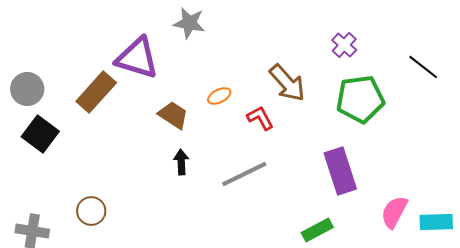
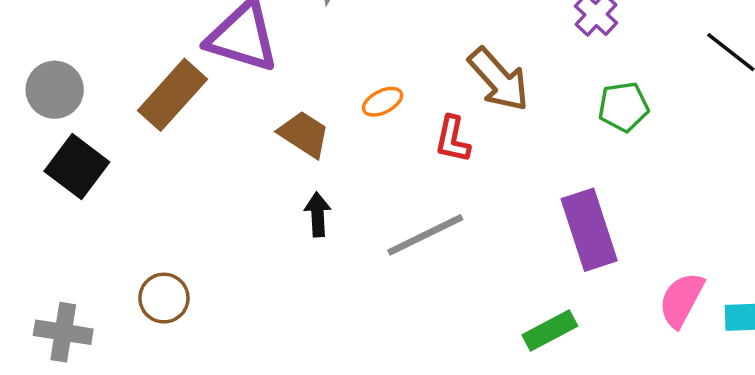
green pentagon: (360, 99) -> (623, 107), size x0.6
red L-shape: (260, 118) -> (453, 139), turned -140

